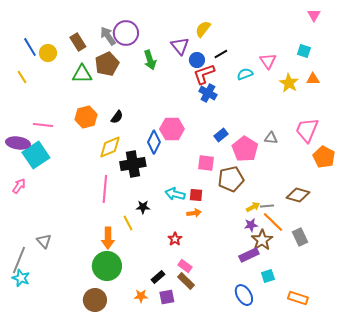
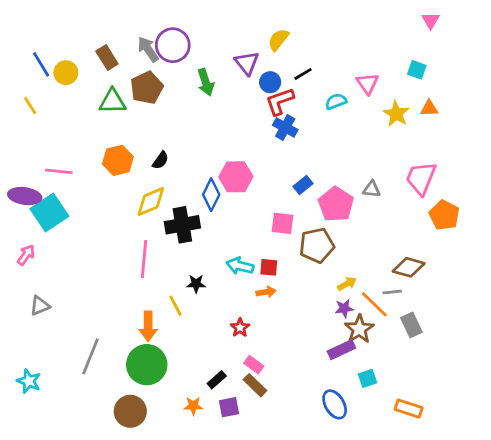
gray line: (267, 206) -> (392, 292), moved
gray triangle: (44, 241) -> (40, 306), moved, turned 49
gray line: (19, 260) -> (90, 356), moved

